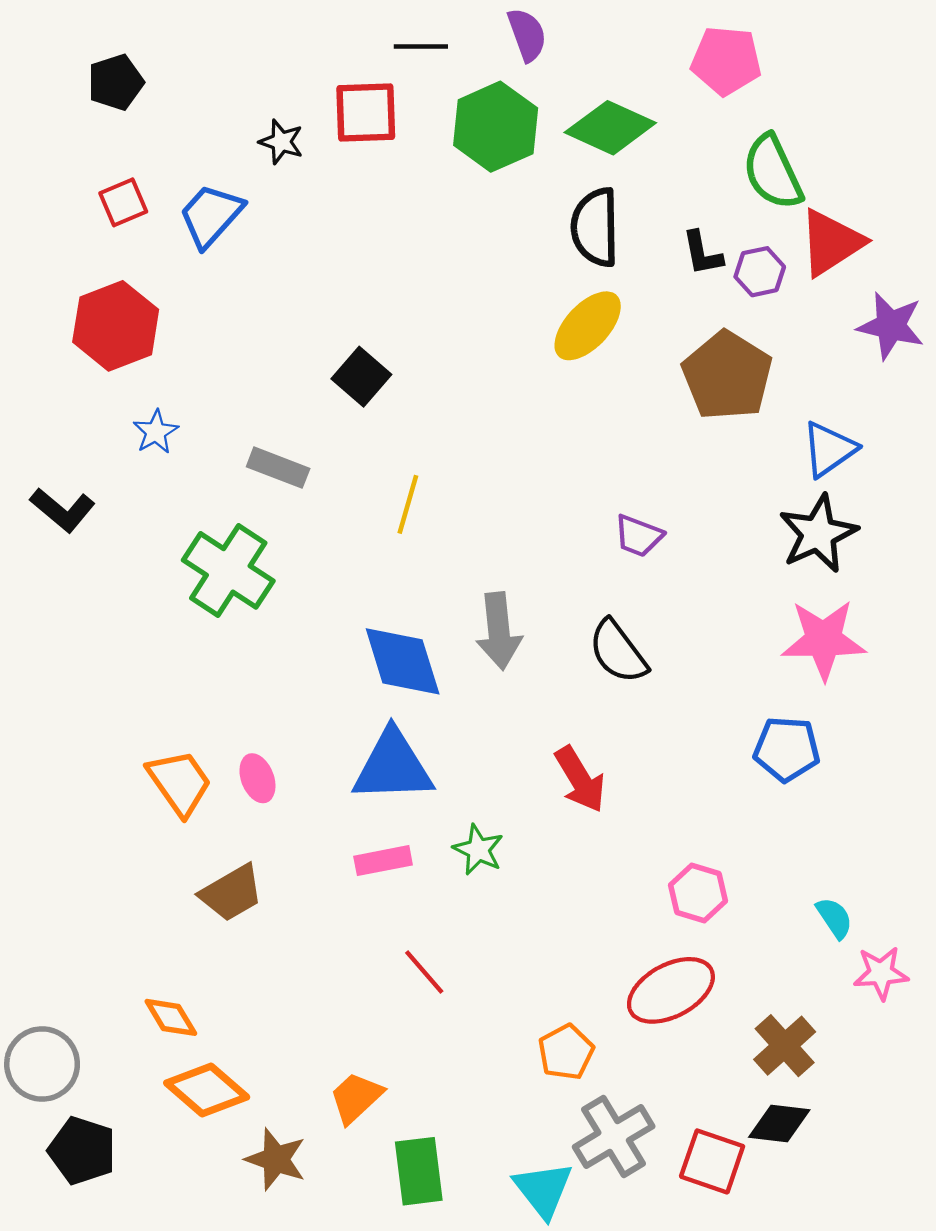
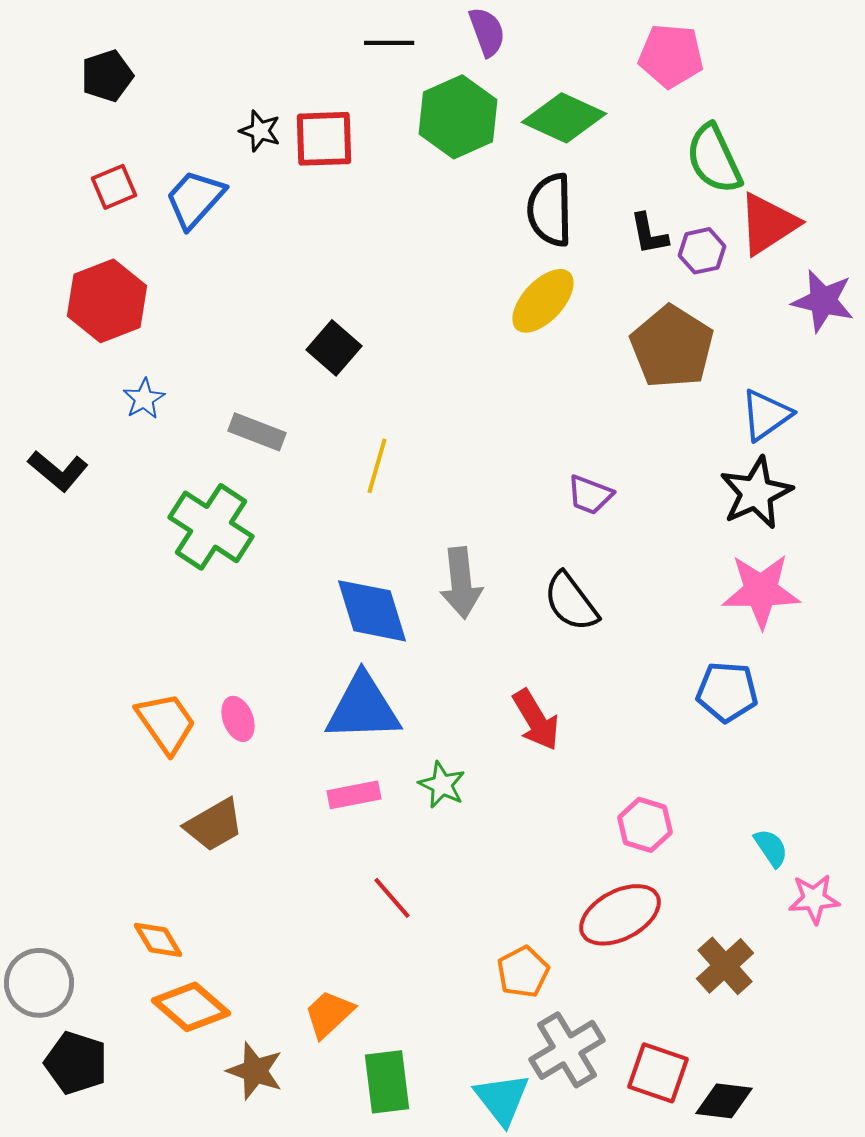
red square: (366, 113) -> (324, 139), moved
black diamond: (779, 1124) -> (724, 1101), moved

